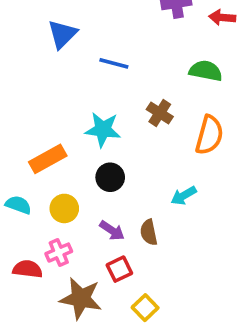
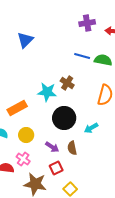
blue line: (114, 63) -> (82, 56), moved
brown cross: (160, 113) -> (67, 83), moved
black circle: (110, 177) -> (64, 118), moved, size x1.5
pink cross: (59, 253) -> (23, 159), turned -32

